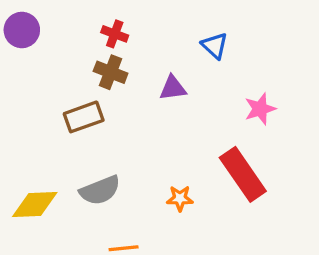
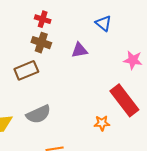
pink star: (260, 109) -> (133, 60), turned 30
orange star: (180, 198) -> (102, 123), moved

